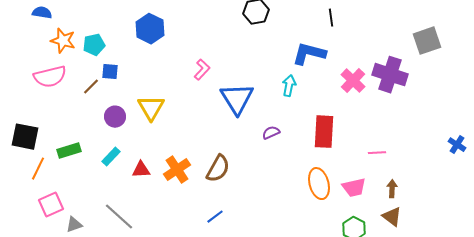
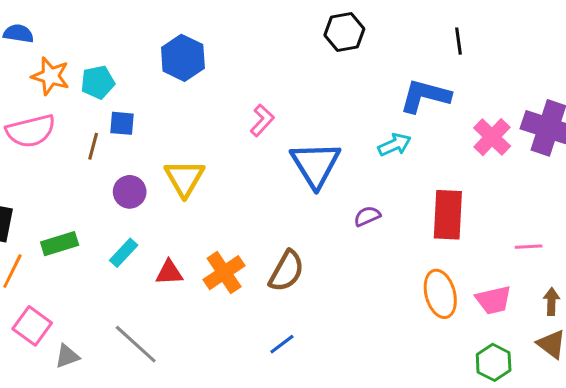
cyan arrow: (289, 86) -> (395, 145), turned 55
brown line: (91, 87) -> (93, 146), turned -30
pink square: (51, 205) -> (32, 326), turned -30

